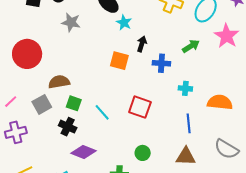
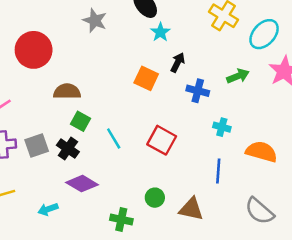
gray square: (42, 104) -> (37, 145), moved
brown triangle: (186, 156) -> (191, 209), moved

